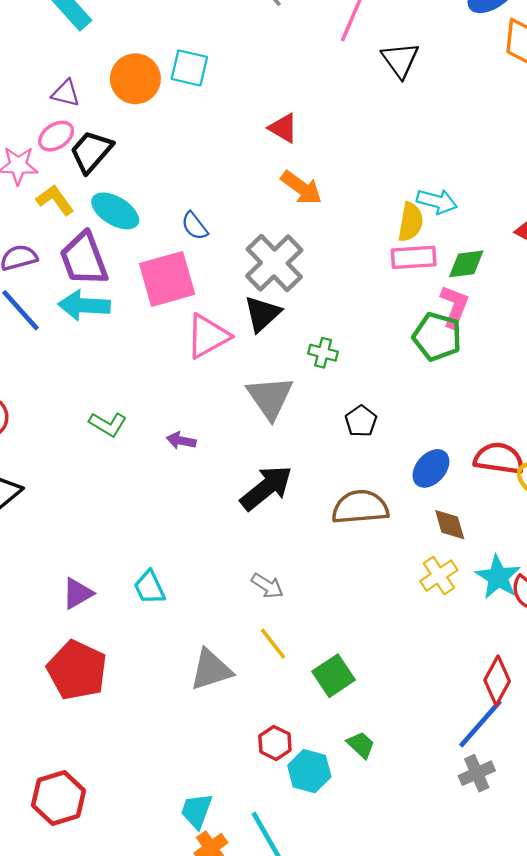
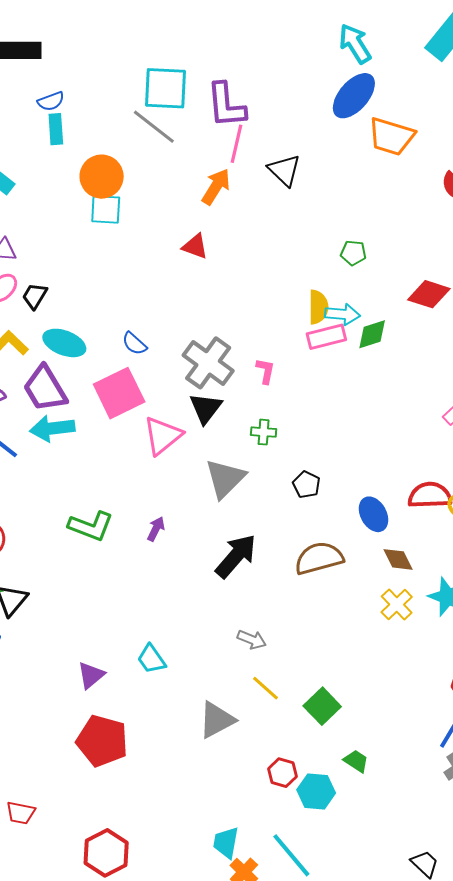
orange circle: (135, 79) -> (102, 177), moved
black trapezoid: (91, 152) -> (35, 296), size x0.7
orange arrow: (301, 188) -> (216, 187), moved, turned -84
cyan arrow: (437, 201) -> (342, 314), moved
pink L-shape: (454, 306) -> (265, 371), moved, size x0.7
green pentagon: (437, 337) -> (353, 253), moved, size x0.6
gray triangle: (270, 397) -> (225, 478), turned 30
green L-shape: (108, 424) -> (91, 526), size x1.4
purple arrow: (181, 441) -> (156, 529), turned 115
blue ellipse: (431, 468) -> (373, 514), turned -60

